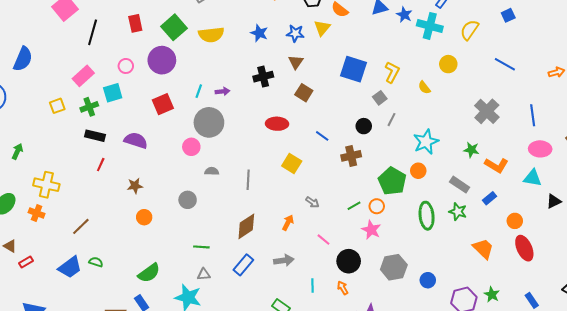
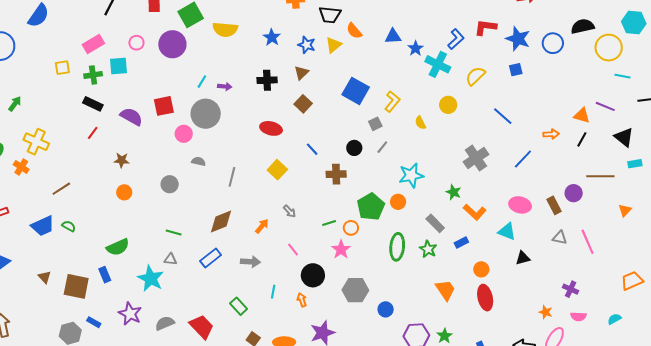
red square: (163, 104) -> (164, 106), moved
blue line: (533, 115) -> (523, 159), moved, turned 40

